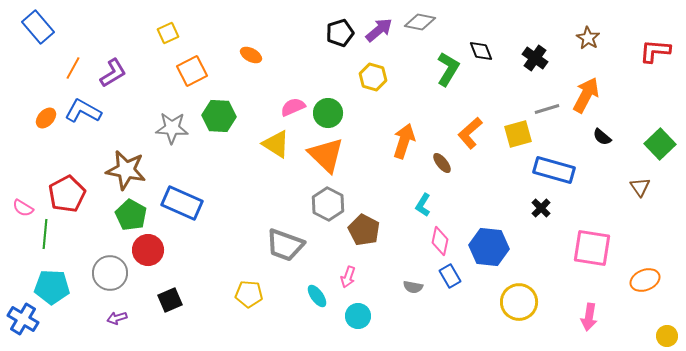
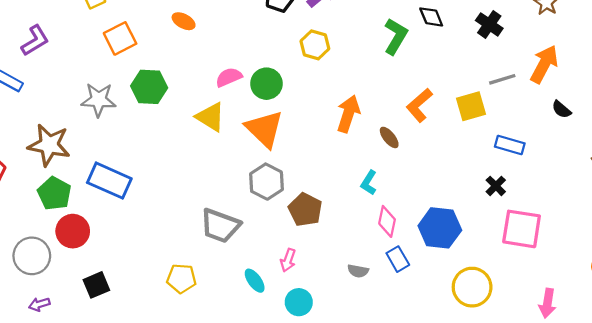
blue rectangle: (554, 170) -> (510, 145), size x0.7
pink square: (592, 248) -> (522, 229), moved

